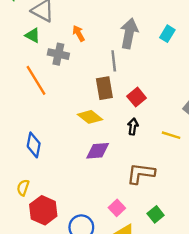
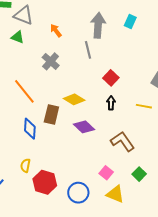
gray cross: (58, 54) -> (51, 61), moved, turned 36
orange line: (36, 80) -> (24, 91), moved
brown rectangle: (104, 88) -> (51, 114), moved, turned 30
purple diamond: (98, 151) -> (84, 127), turned 55
brown L-shape: (141, 173) -> (122, 141), turned 55

